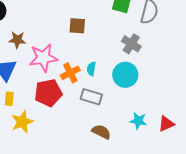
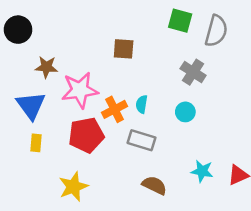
cyan circle: (125, 75) -> (185, 112), size x0.6
yellow star: (22, 122) -> (73, 187), moved

